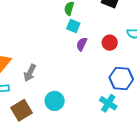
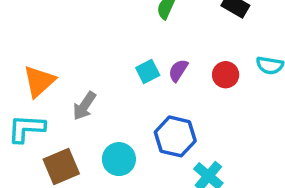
cyan square: (73, 26) -> (148, 72), moved, turned 32
blue hexagon: (121, 78) -> (175, 136), moved

